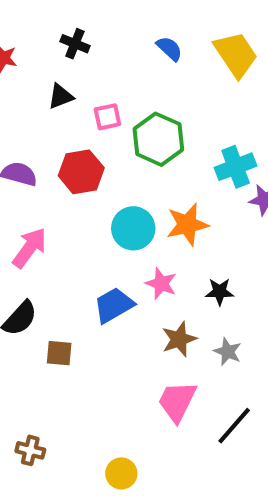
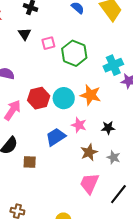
black triangle: (61, 96) -> (25, 34), turned -40
red hexagon: (81, 172) -> (39, 98), moved
orange star: (187, 225) -> (91, 95), turned 30

